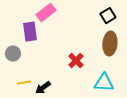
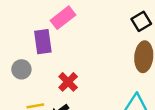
red cross: (76, 61) -> (68, 82), moved

